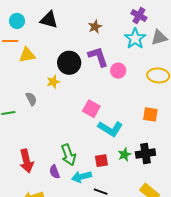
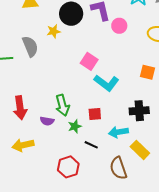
gray semicircle: (31, 99) -> (30, 46), size x1.5
green star: (124, 155) -> (75, 126), moved
purple semicircle: (55, 172) -> (47, 121), turned -64
cyan arrow: (82, 177) -> (118, 132), moved

